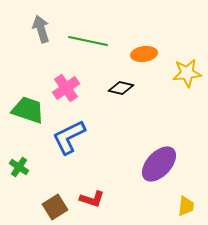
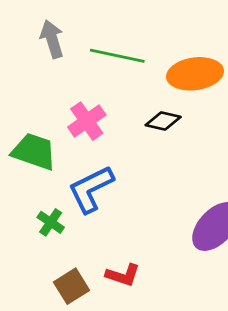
orange ellipse: (144, 54) -> (195, 74), size x1.5
green cross: (19, 167) -> (51, 222), moved

